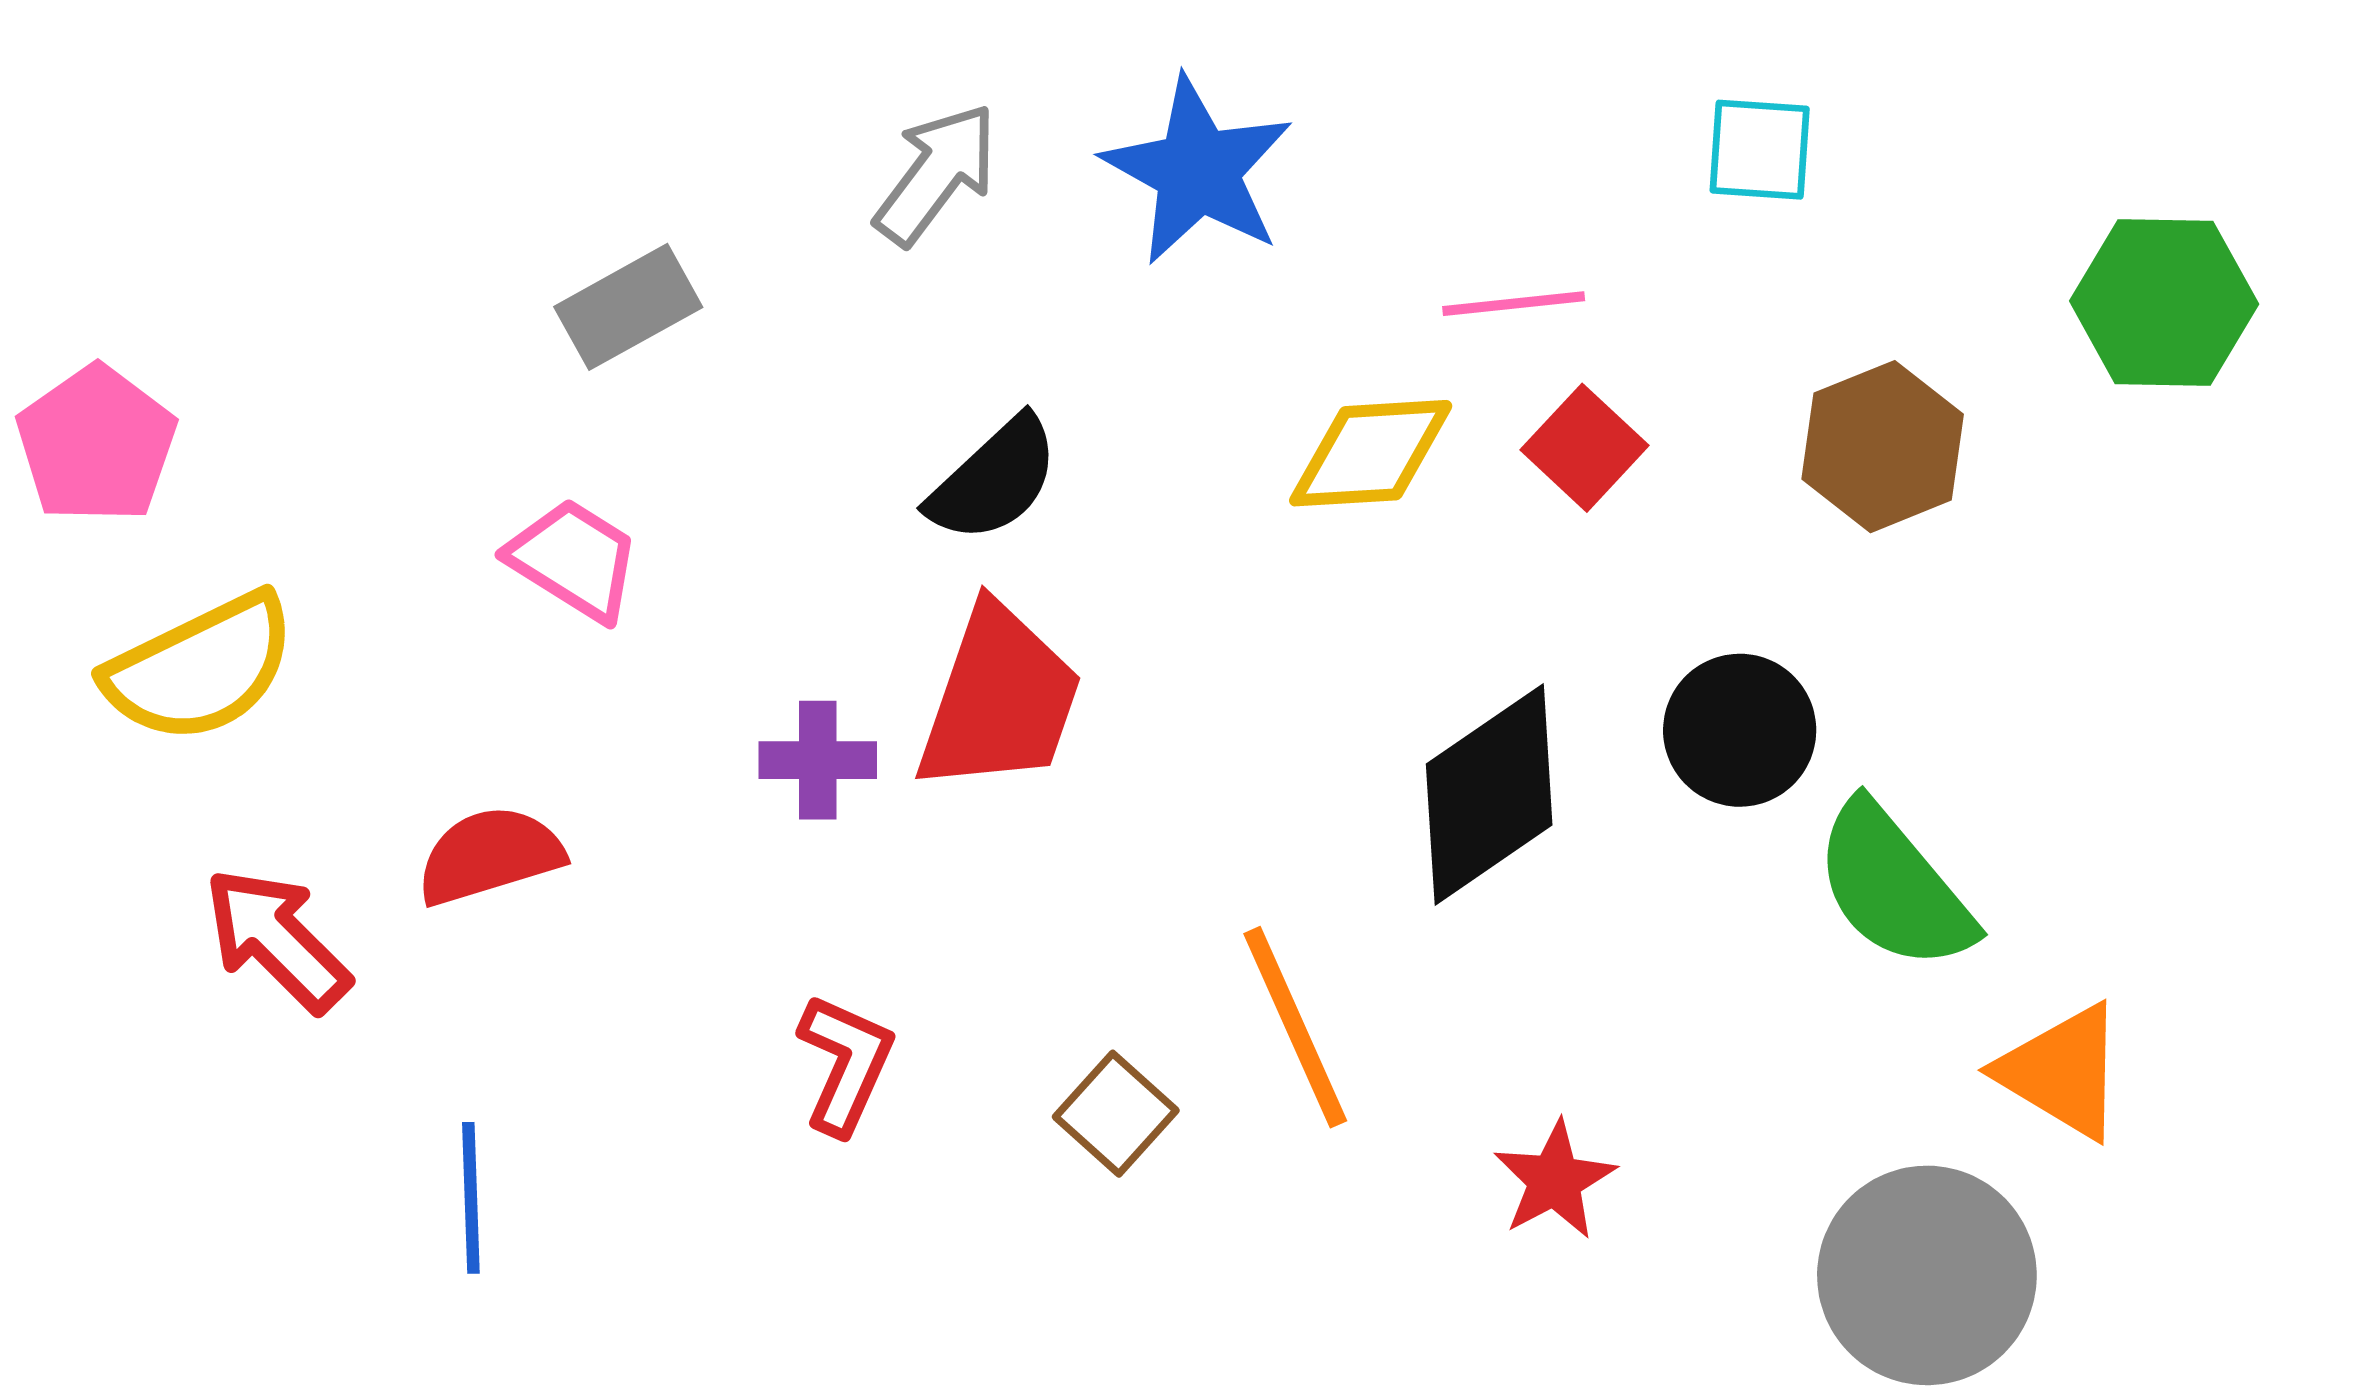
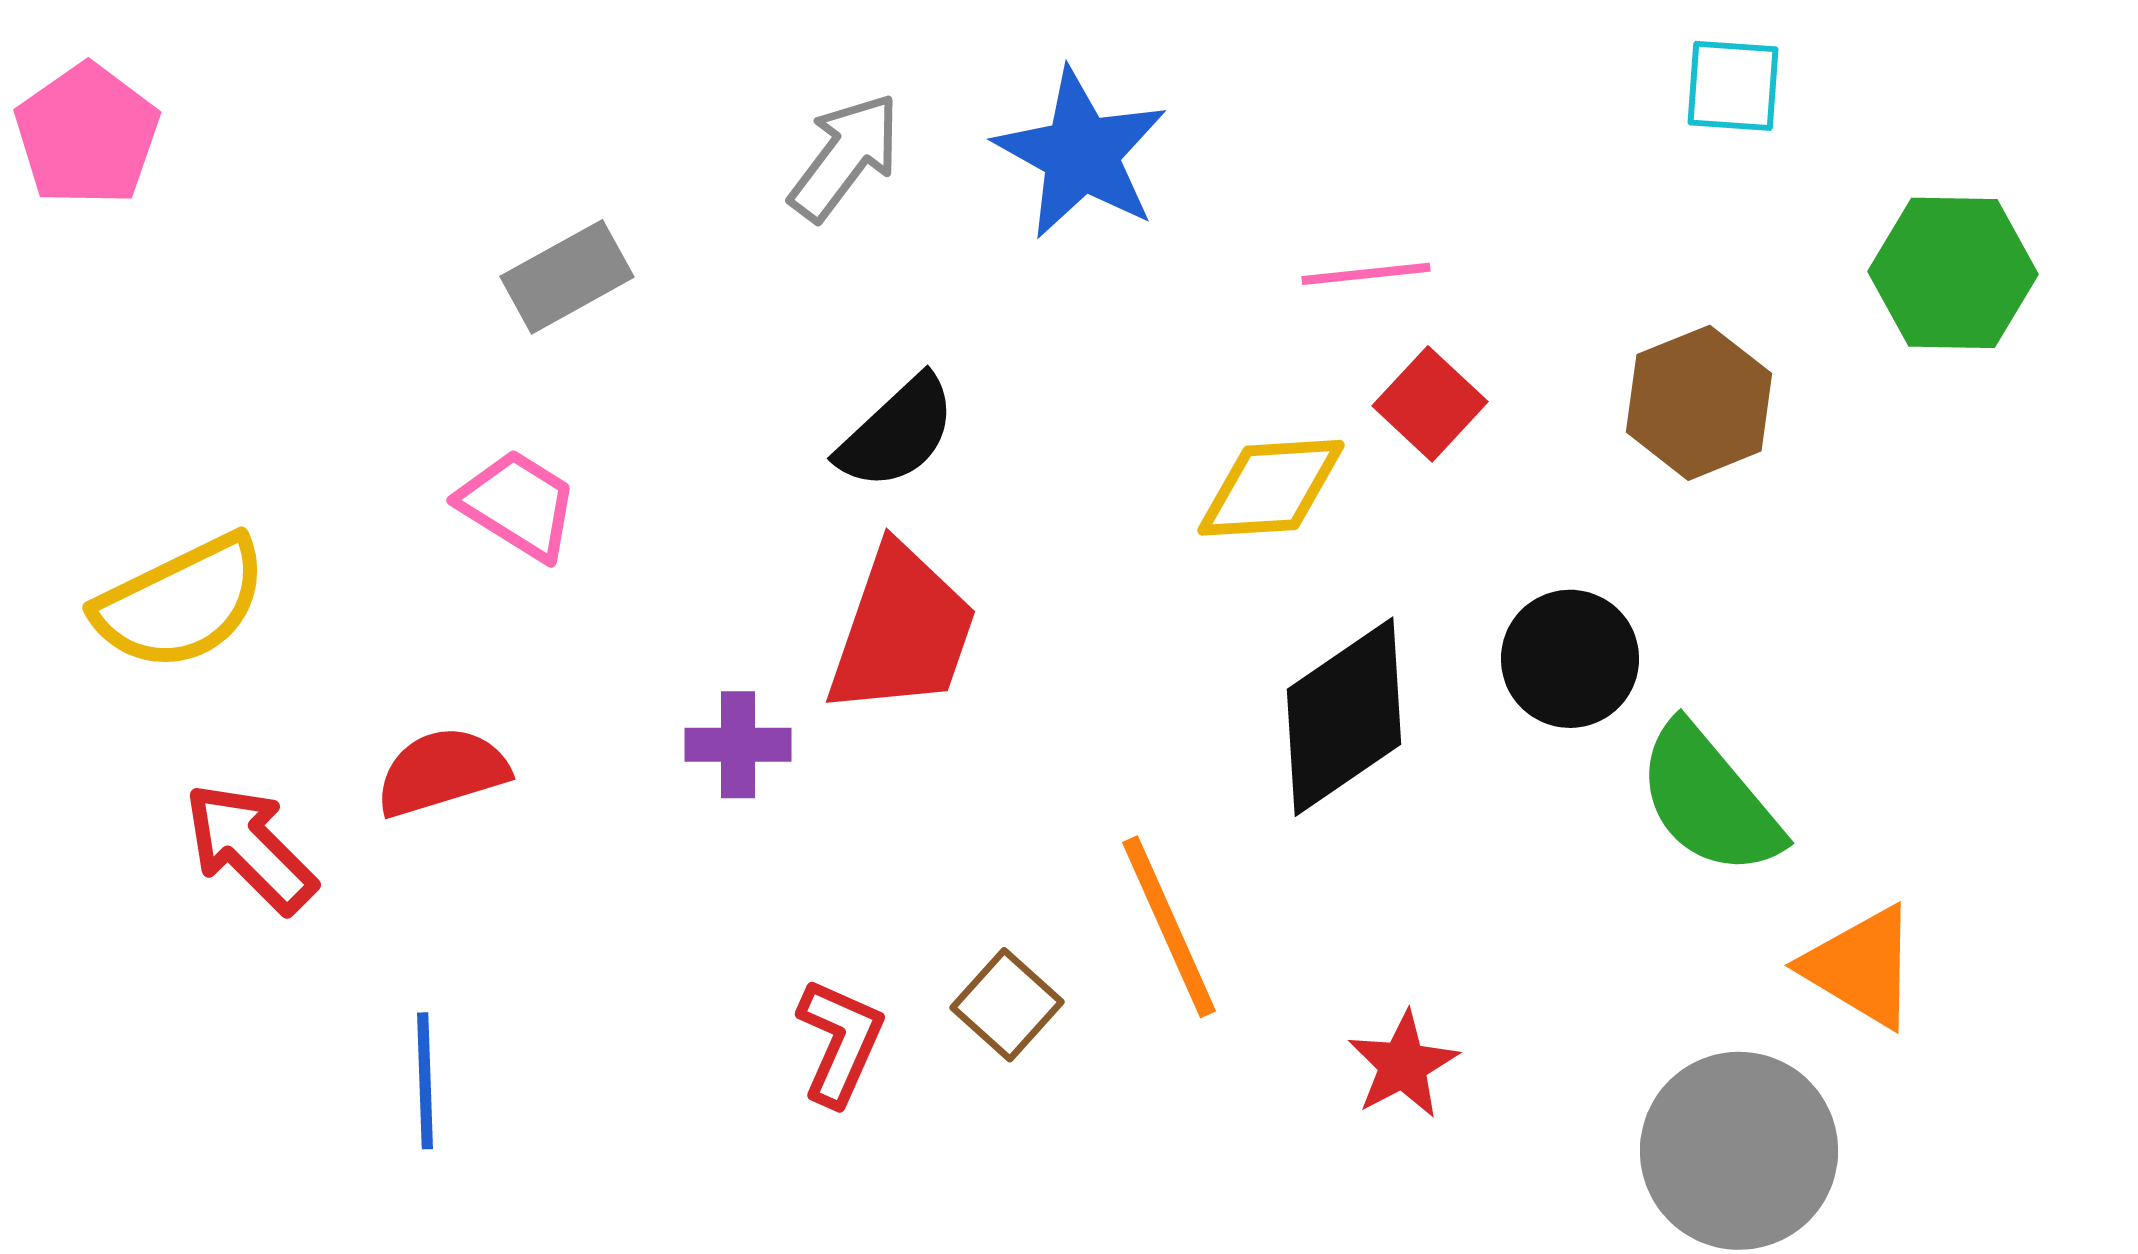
cyan square: (1760, 150) -> (1733, 86), moved
pink pentagon: (96, 444) -> (87, 135), moved
yellow diamond: (1371, 453) -> (1271, 488), moved
purple cross: (818, 760) -> (738, 745), moved
red L-shape: (845, 1064) -> (840, 1042), moved

